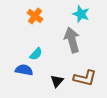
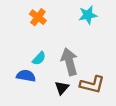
cyan star: (81, 14) -> (88, 15), turned -30
gray arrow: (72, 40) -> (69, 62), moved

